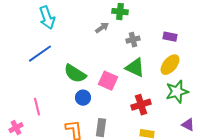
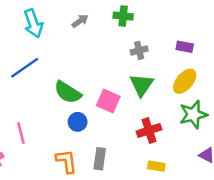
gray arrow: (102, 28) -> (80, 21), moved
green triangle: (135, 68) -> (142, 85), turned 40

